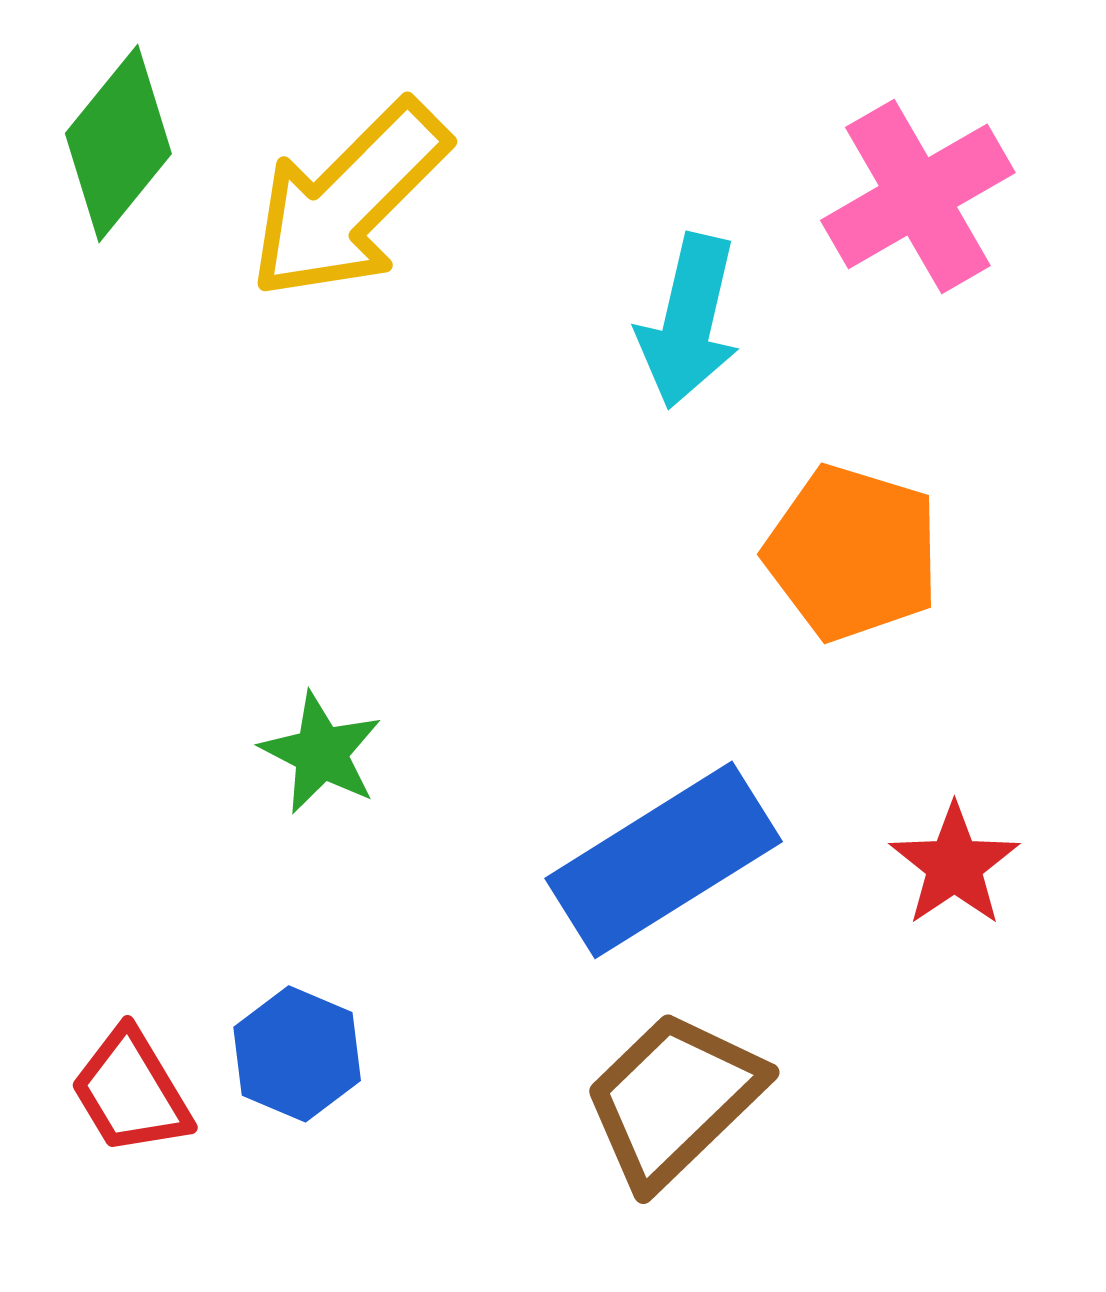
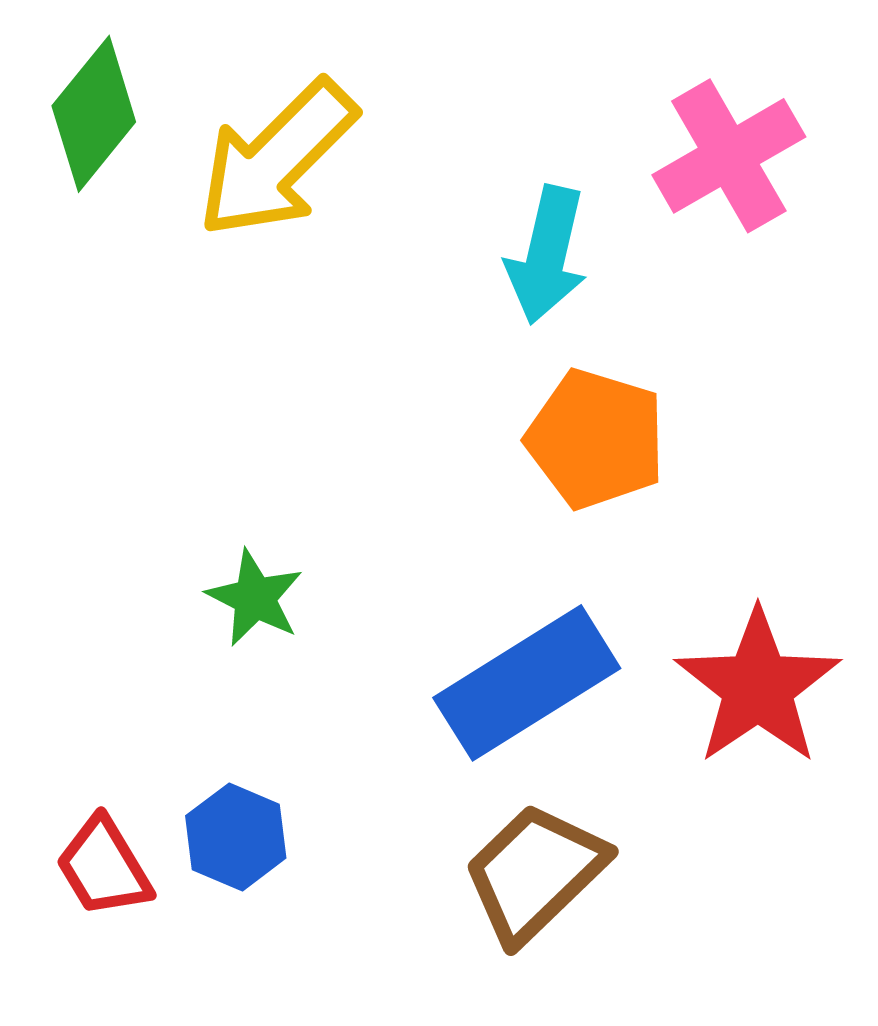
orange pentagon: (852, 553) -> (596, 439), moved
red star: (954, 865) -> (758, 687), size x1.6

